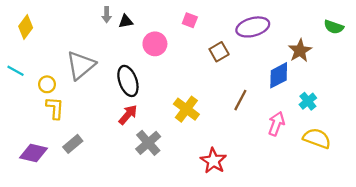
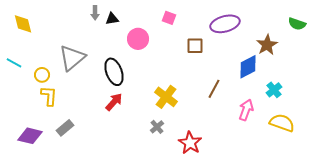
yellow diamond: (26, 27) -> (23, 24), turned -50
brown square: (219, 52) -> (195, 46), turned 30
gray cross: (148, 143) -> (157, 127), moved, size x0.6

